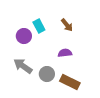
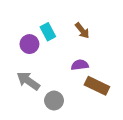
gray circle: (47, 74) -> (54, 101), moved
brown rectangle: (70, 82) -> (97, 86), moved

